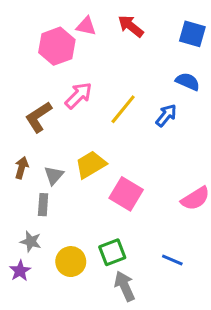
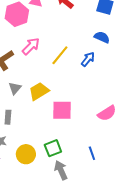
gray triangle: (54, 175) -> (15, 88), moved
pink square: (126, 194) -> (62, 110), turned -30
blue line: (172, 260) -> (92, 153), turned 48

